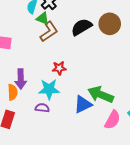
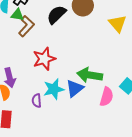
red star: (59, 68) -> (44, 59), size x1.6
cyan star: (49, 89) -> (54, 89), moved
purple semicircle: (42, 108) -> (37, 101), turned -88

